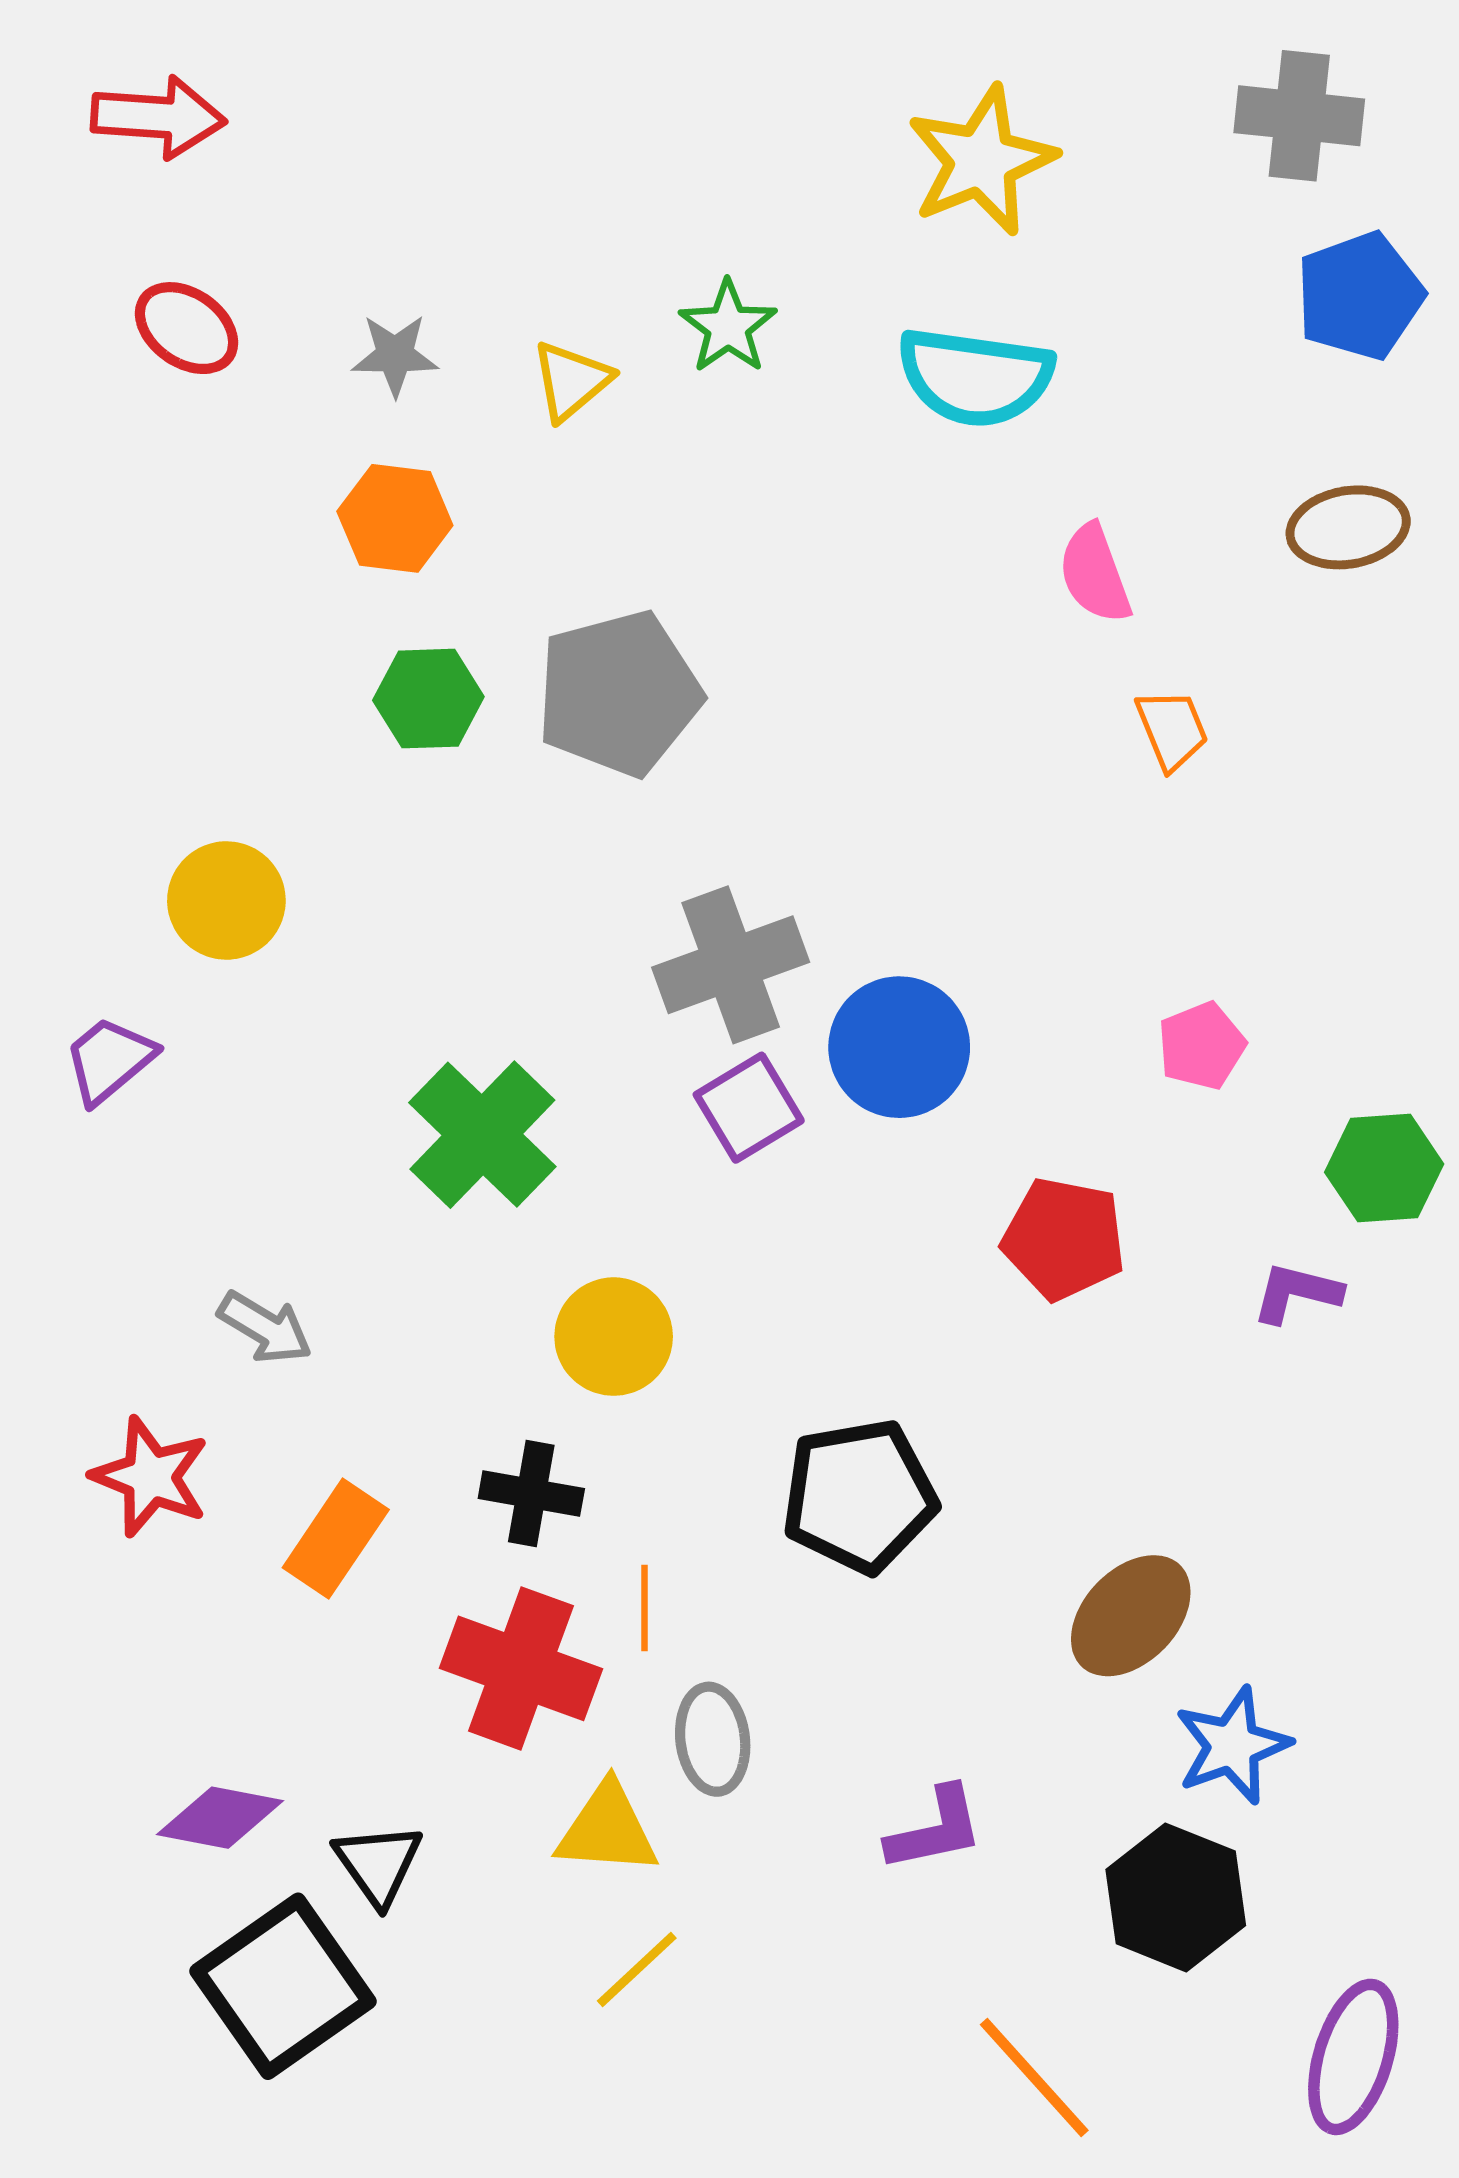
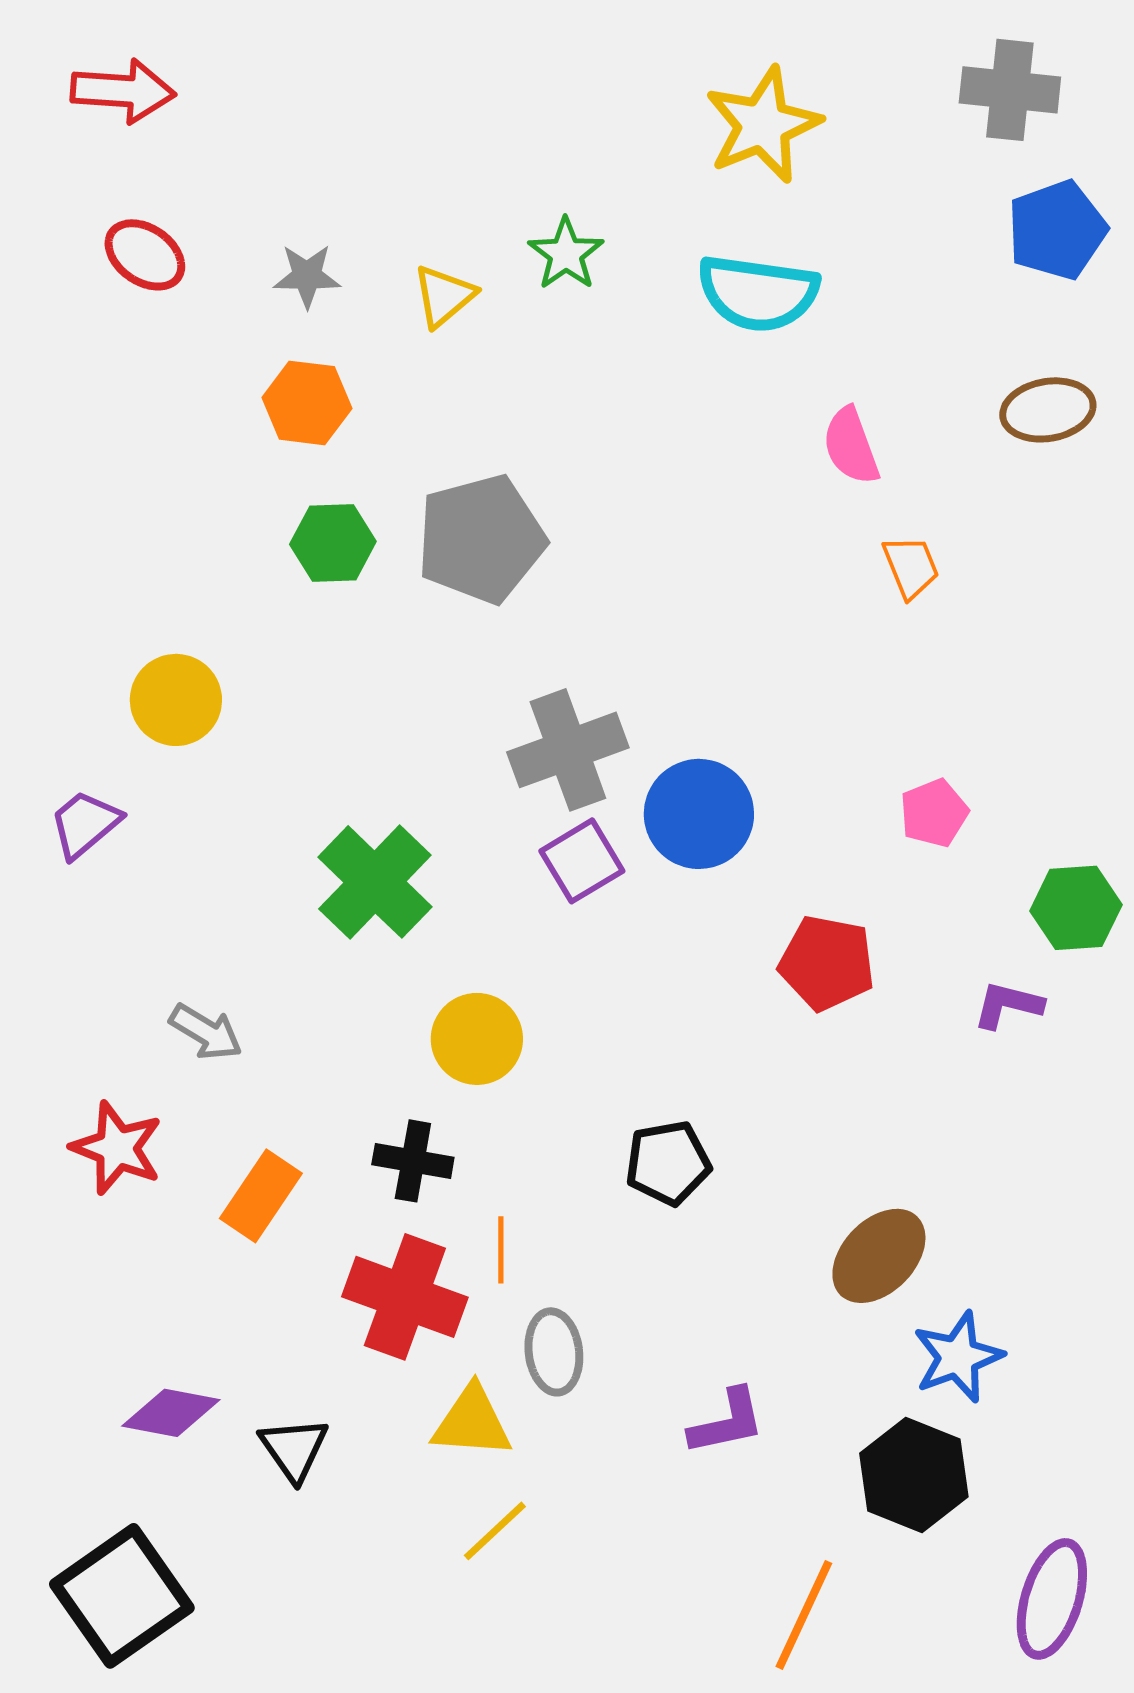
black pentagon: (859, 1496) -> (668, 1163), size x0.7
black square: (283, 1986) -> (122, 1596), moved
orange line: (1034, 2078) -> (804, 1615), turned 67

